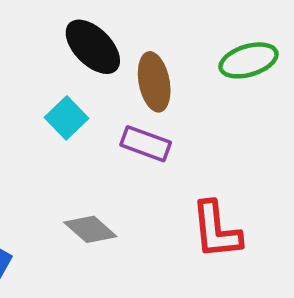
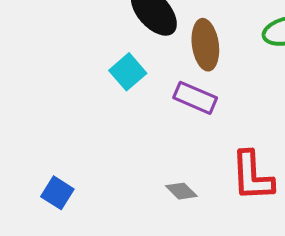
gray diamond: (90, 229) -> (181, 191), moved, size x0.7

